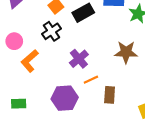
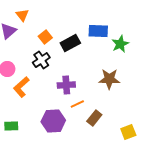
purple cross: (79, 59) -> (66, 85), turned 36
brown rectangle: (110, 95) -> (94, 118), turned 35

